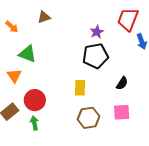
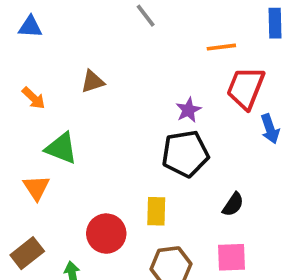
red circle: (35, 100) -> (106, 234), moved

